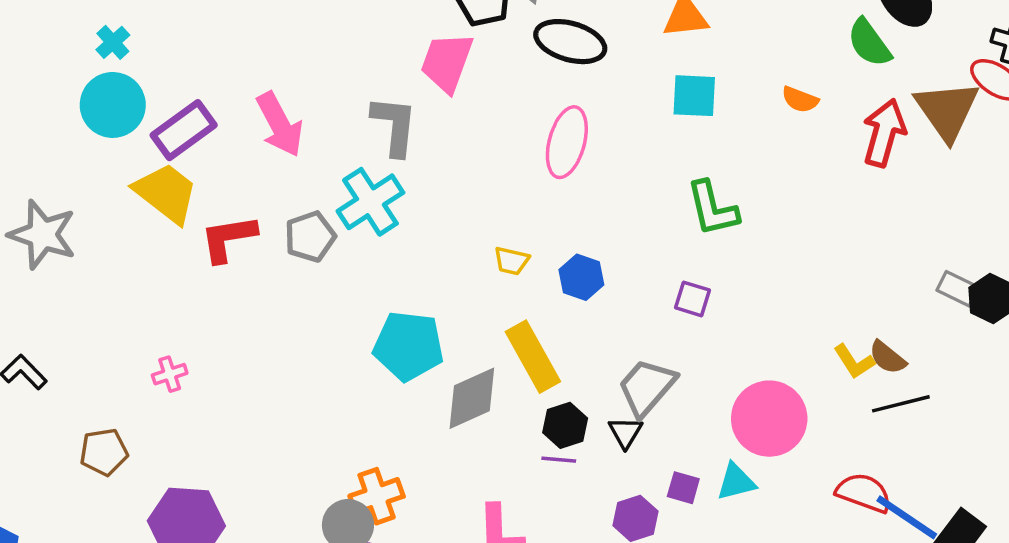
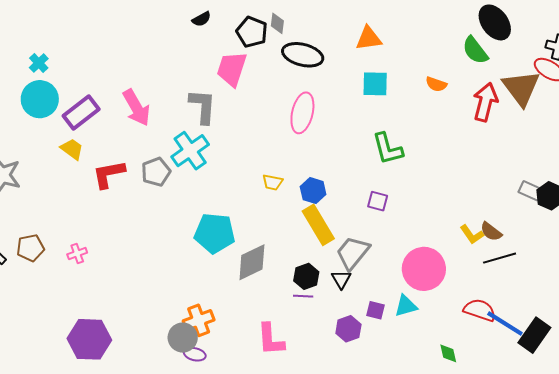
yellow trapezoid: (166, 193) -> (72, 149), size x0.6
yellow rectangle: (533, 357) -> (318, 225), moved
brown pentagon: (104, 452) -> (30, 248), moved

